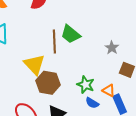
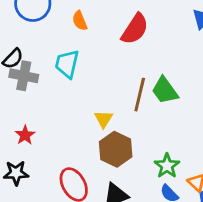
yellow triangle: (34, 64) -> (104, 119), size x0.6

